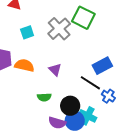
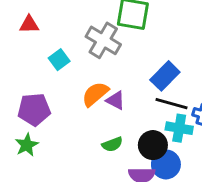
orange semicircle: (24, 65) -> (95, 94), moved, turned -36
blue rectangle: (102, 66) -> (165, 76), moved
cyan cross: (88, 116) -> (179, 128), moved

